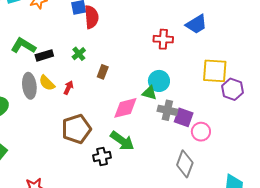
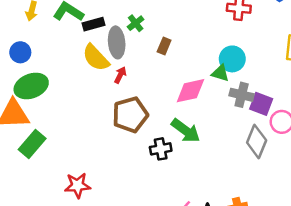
yellow semicircle: (47, 83) -> (96, 58), size x1.4
gray ellipse: (29, 86) -> (117, 42), moved
red arrow: (68, 88) -> (120, 75), moved
gray diamond: (185, 164) -> (257, 141), moved

